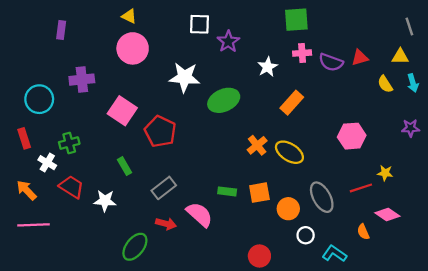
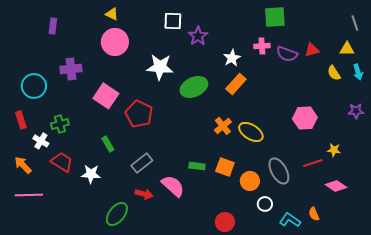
green square: (296, 20) -> (275, 17), moved
orange rectangle: (292, 103) -> (236, 84), moved
orange square: (259, 193) -> (225, 167), turned 30
orange semicircle: (363, 232) -> (314, 214), moved

